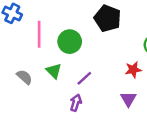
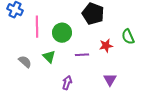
red star: (133, 70) -> (106, 46), moved
purple line: (84, 78) -> (82, 55), moved, turned 40

